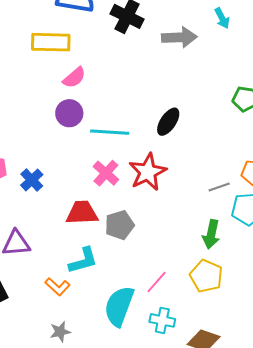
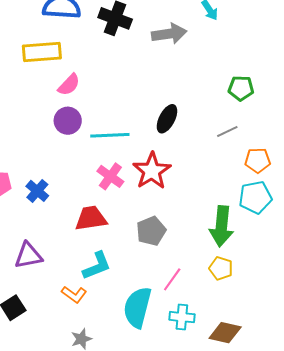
gray line: (219, 187) -> (227, 131), moved
gray pentagon: (119, 225) -> (151, 231), moved
green arrow: (211, 234) -> (222, 226), size x1.4
yellow pentagon: (206, 276) -> (221, 268), size x0.7

